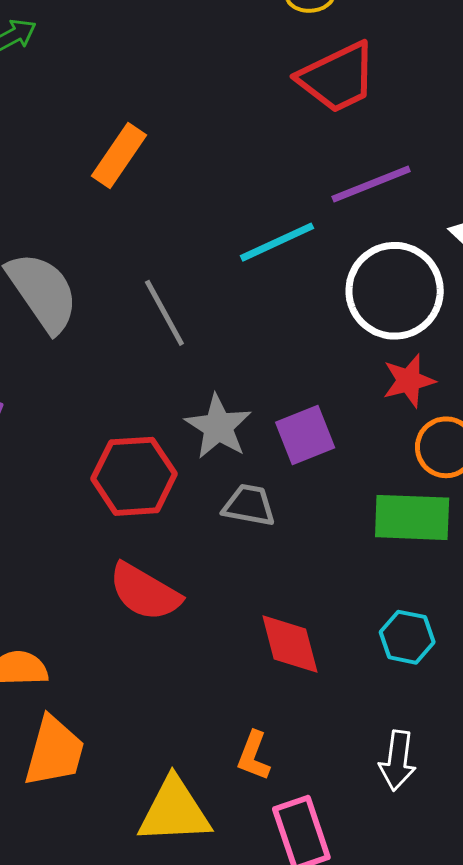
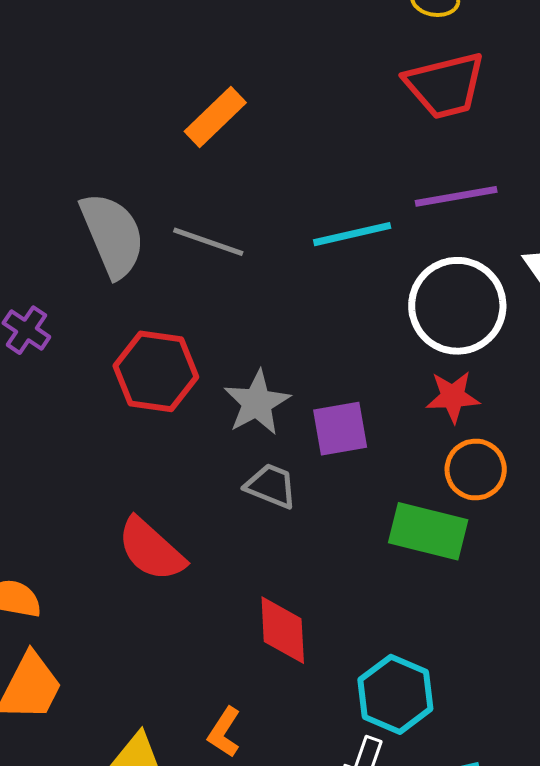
gray line: (164, 313) -> (208, 242), moved, turned -54
red hexagon: (134, 476) -> (156, 371), moved
cyan hexagon: (407, 637) -> (395, 694), moved, size x1.4

